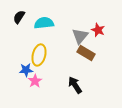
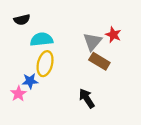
black semicircle: (19, 17) -> (22, 20), turned -136
cyan semicircle: (44, 23) -> (42, 39), moved
pink star: (35, 81) -> (18, 94), moved

